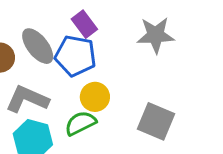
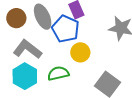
yellow circle: (95, 97) -> (80, 52), moved

